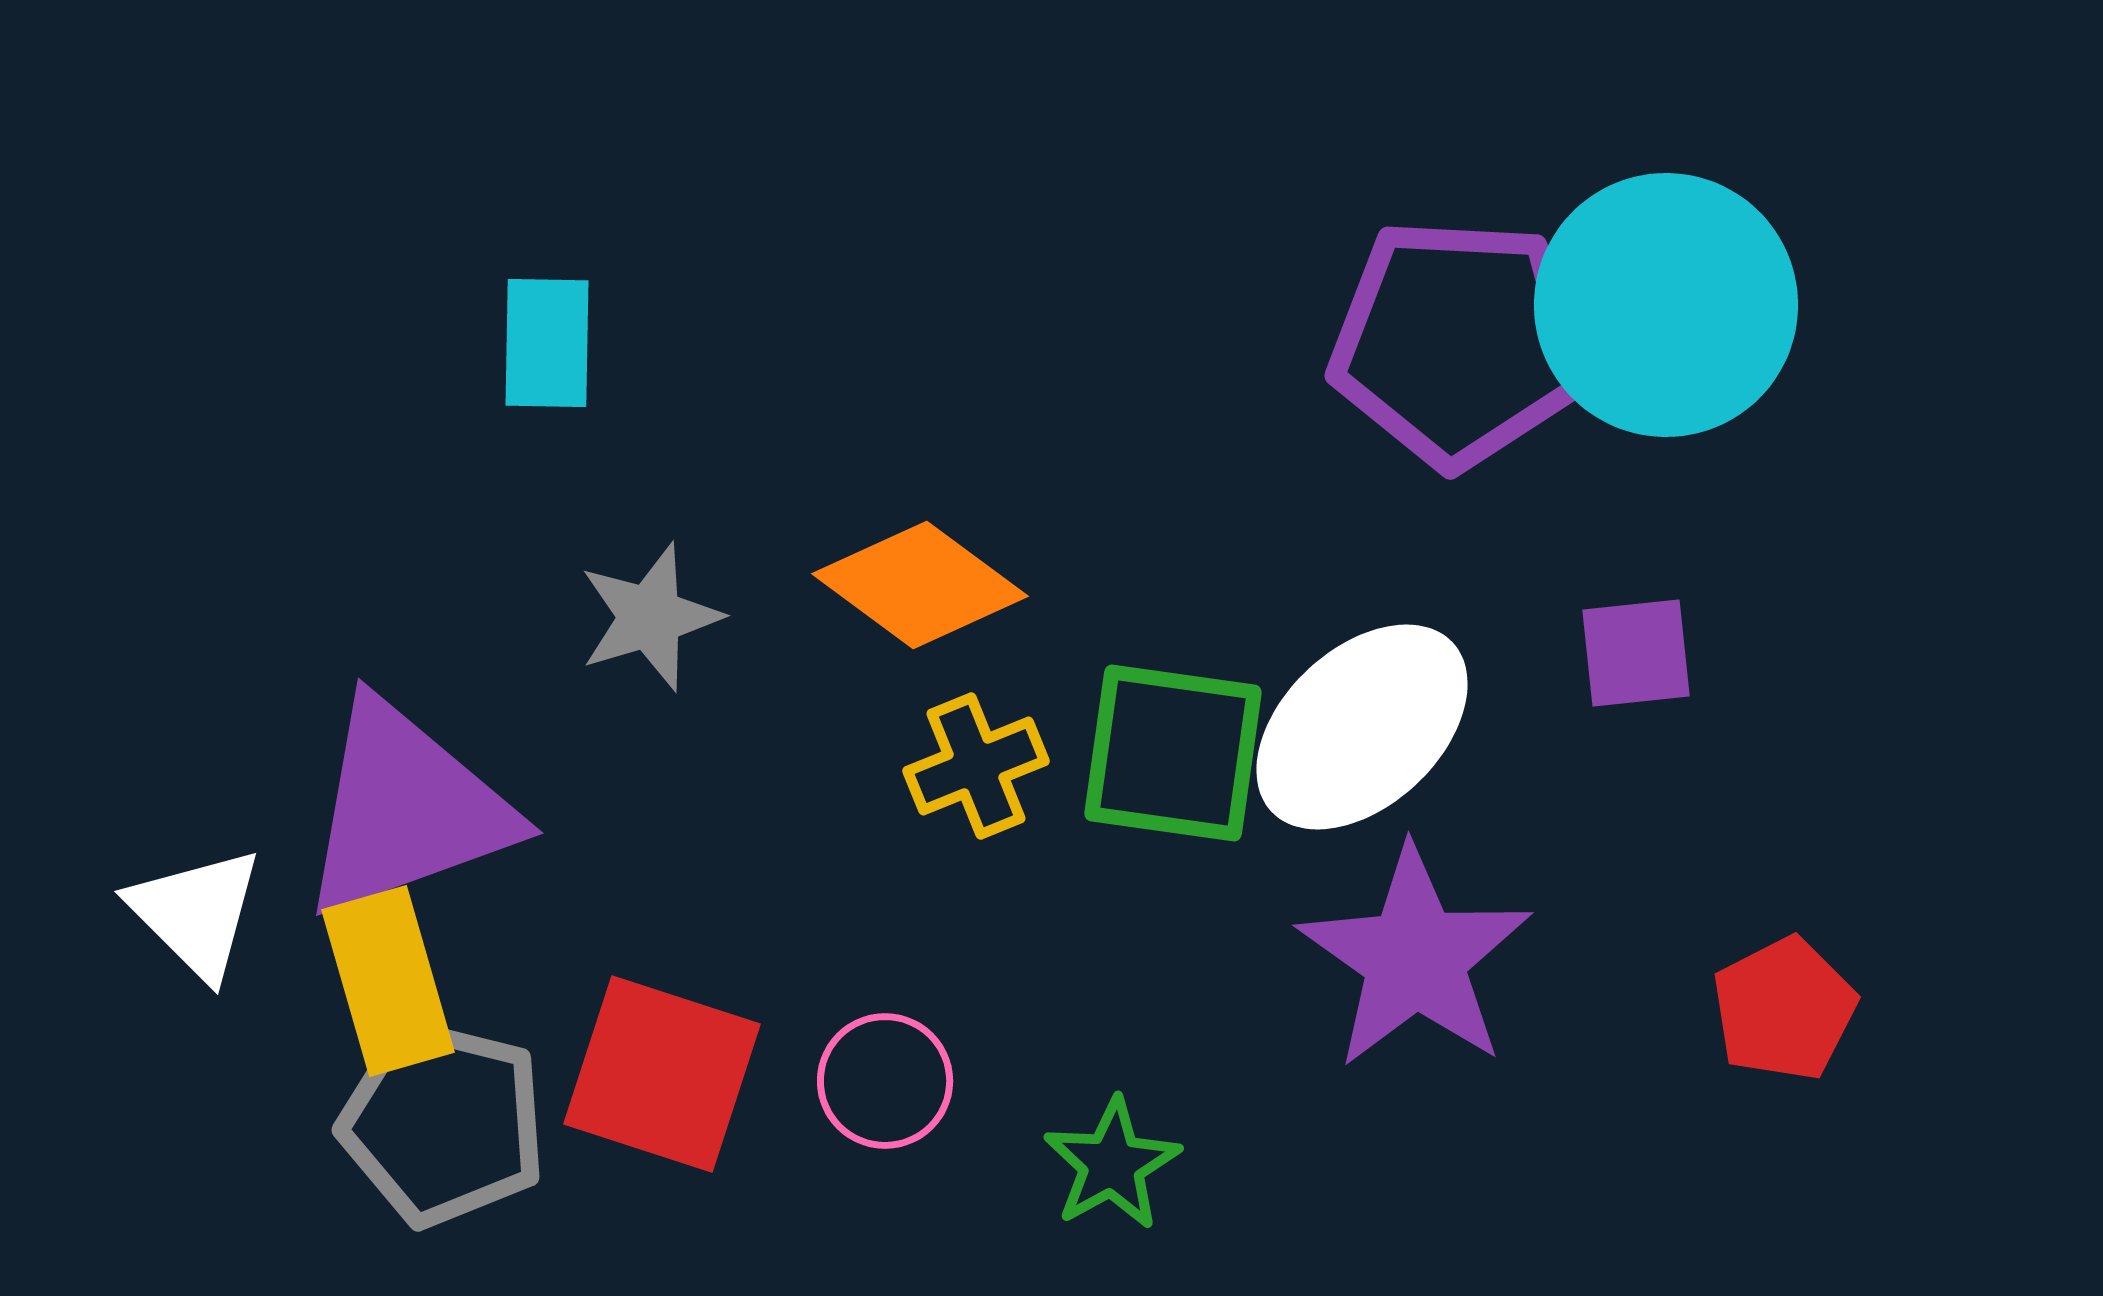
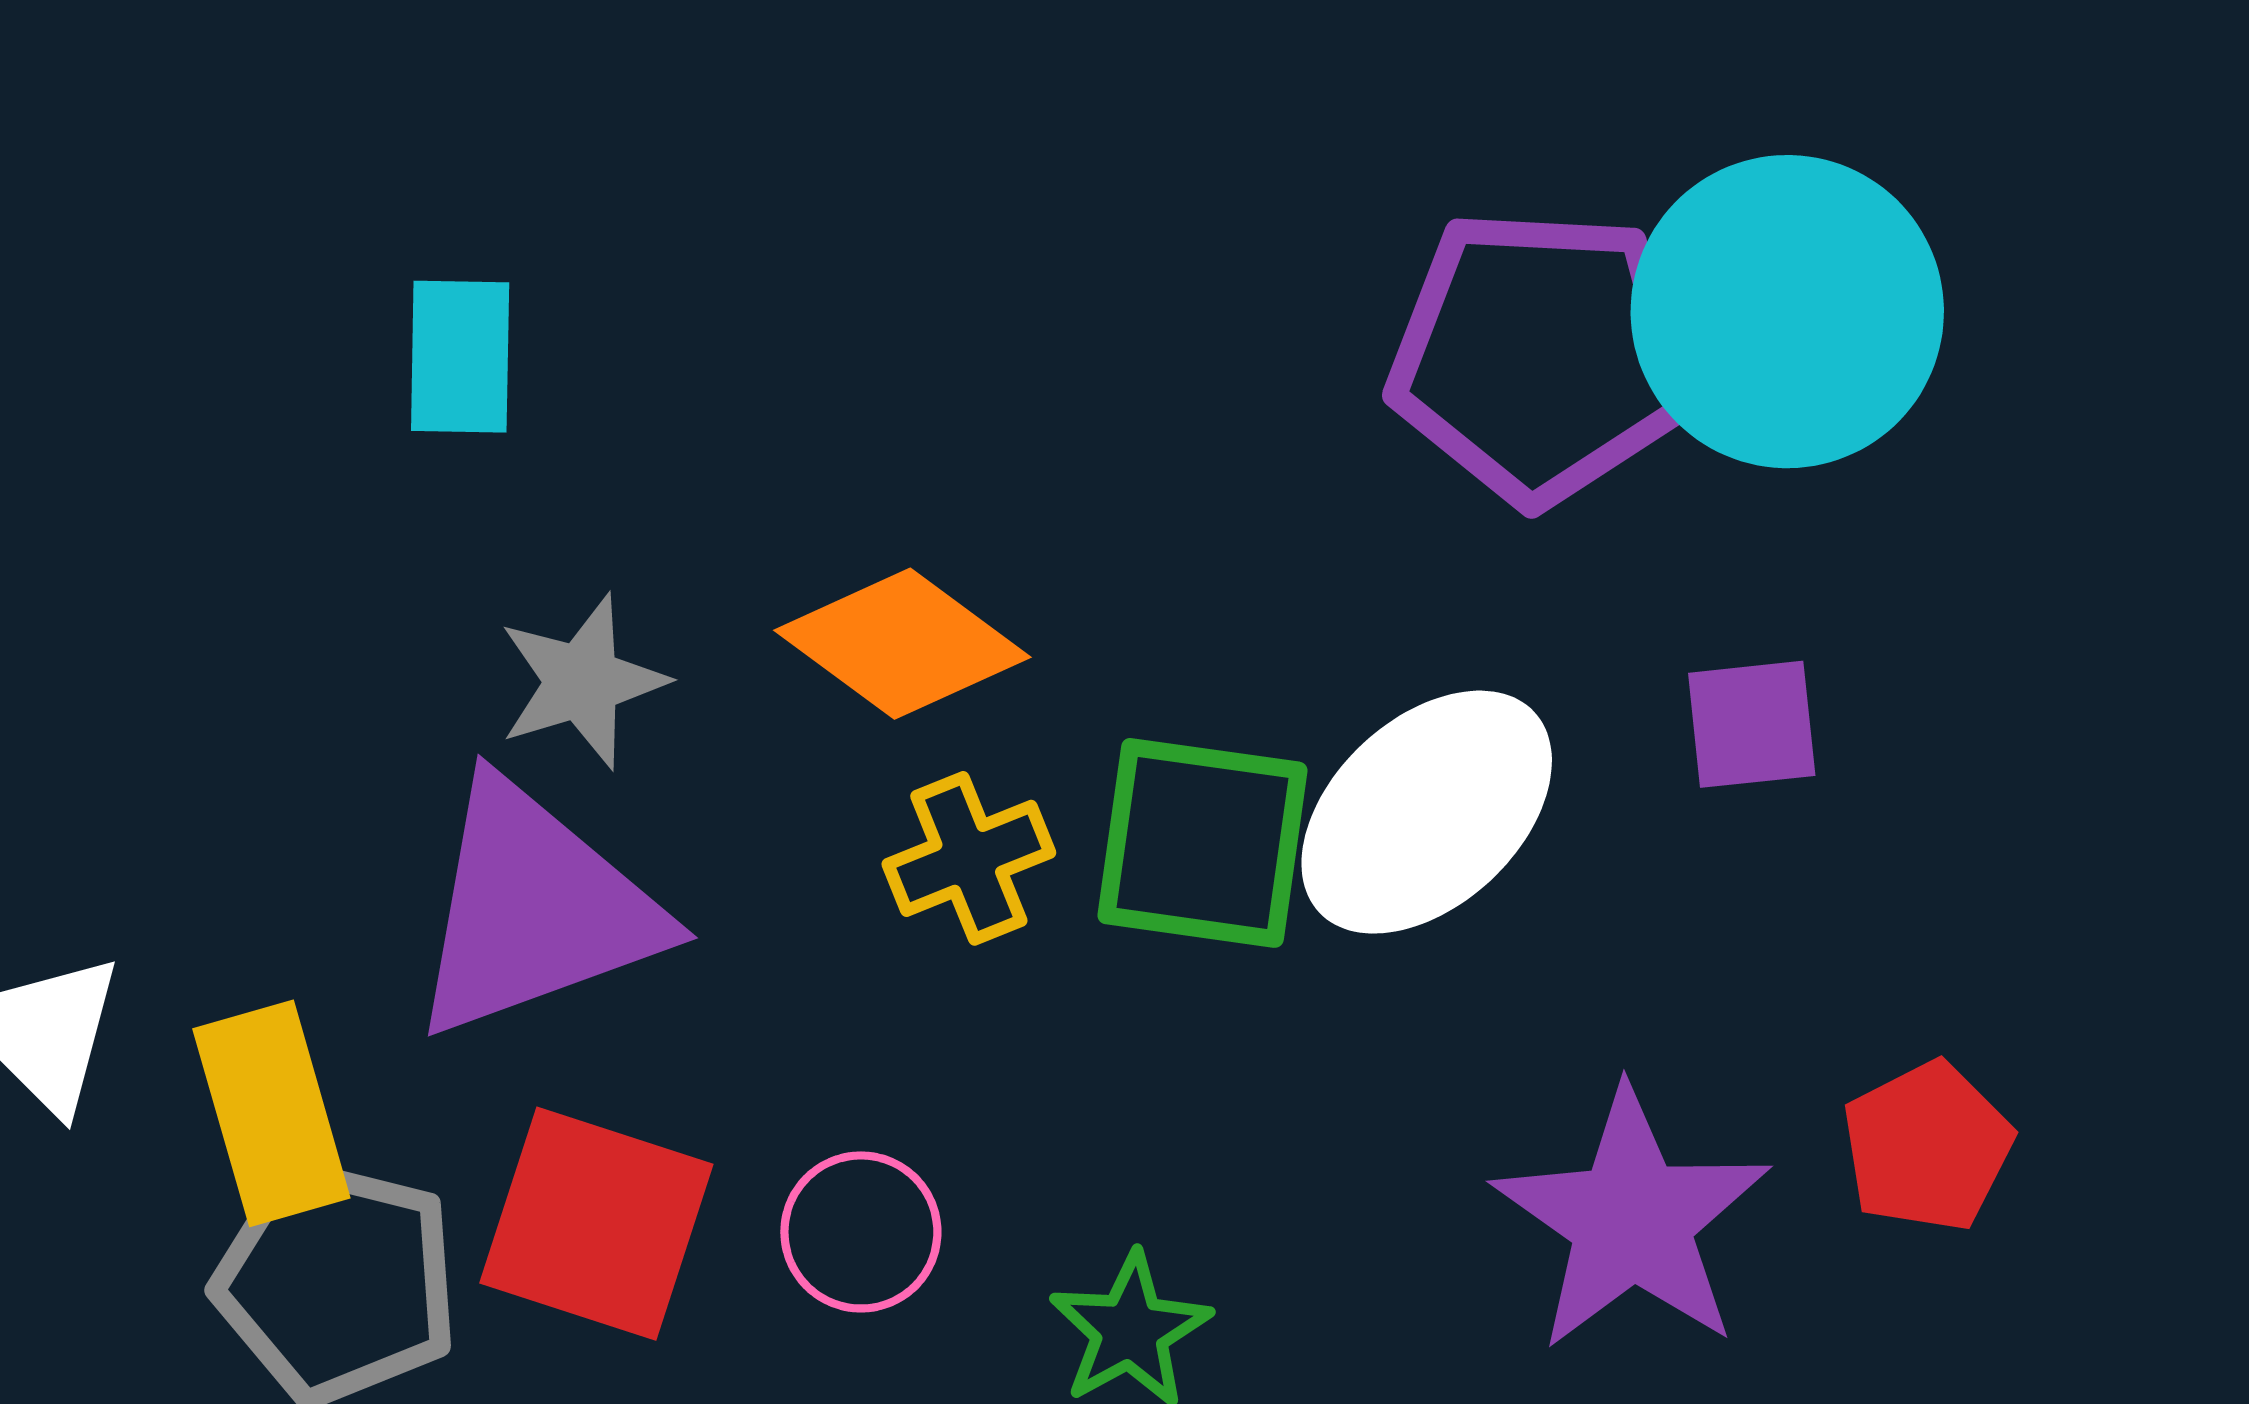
purple triangle: (406, 809) -> (535, 909), moved
purple star: (1415, 958) -> (1632, 1220), moved

